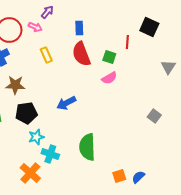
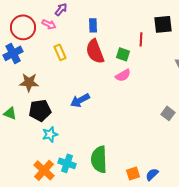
black square: (149, 27) -> (163, 24), turned -30
green semicircle: (87, 147) -> (99, 159), moved
cyan cross: (50, 154) -> (67, 163), moved

